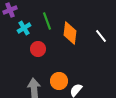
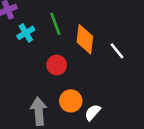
white line: (101, 36) -> (117, 51), moved
red circle: (38, 49) -> (57, 65), moved

